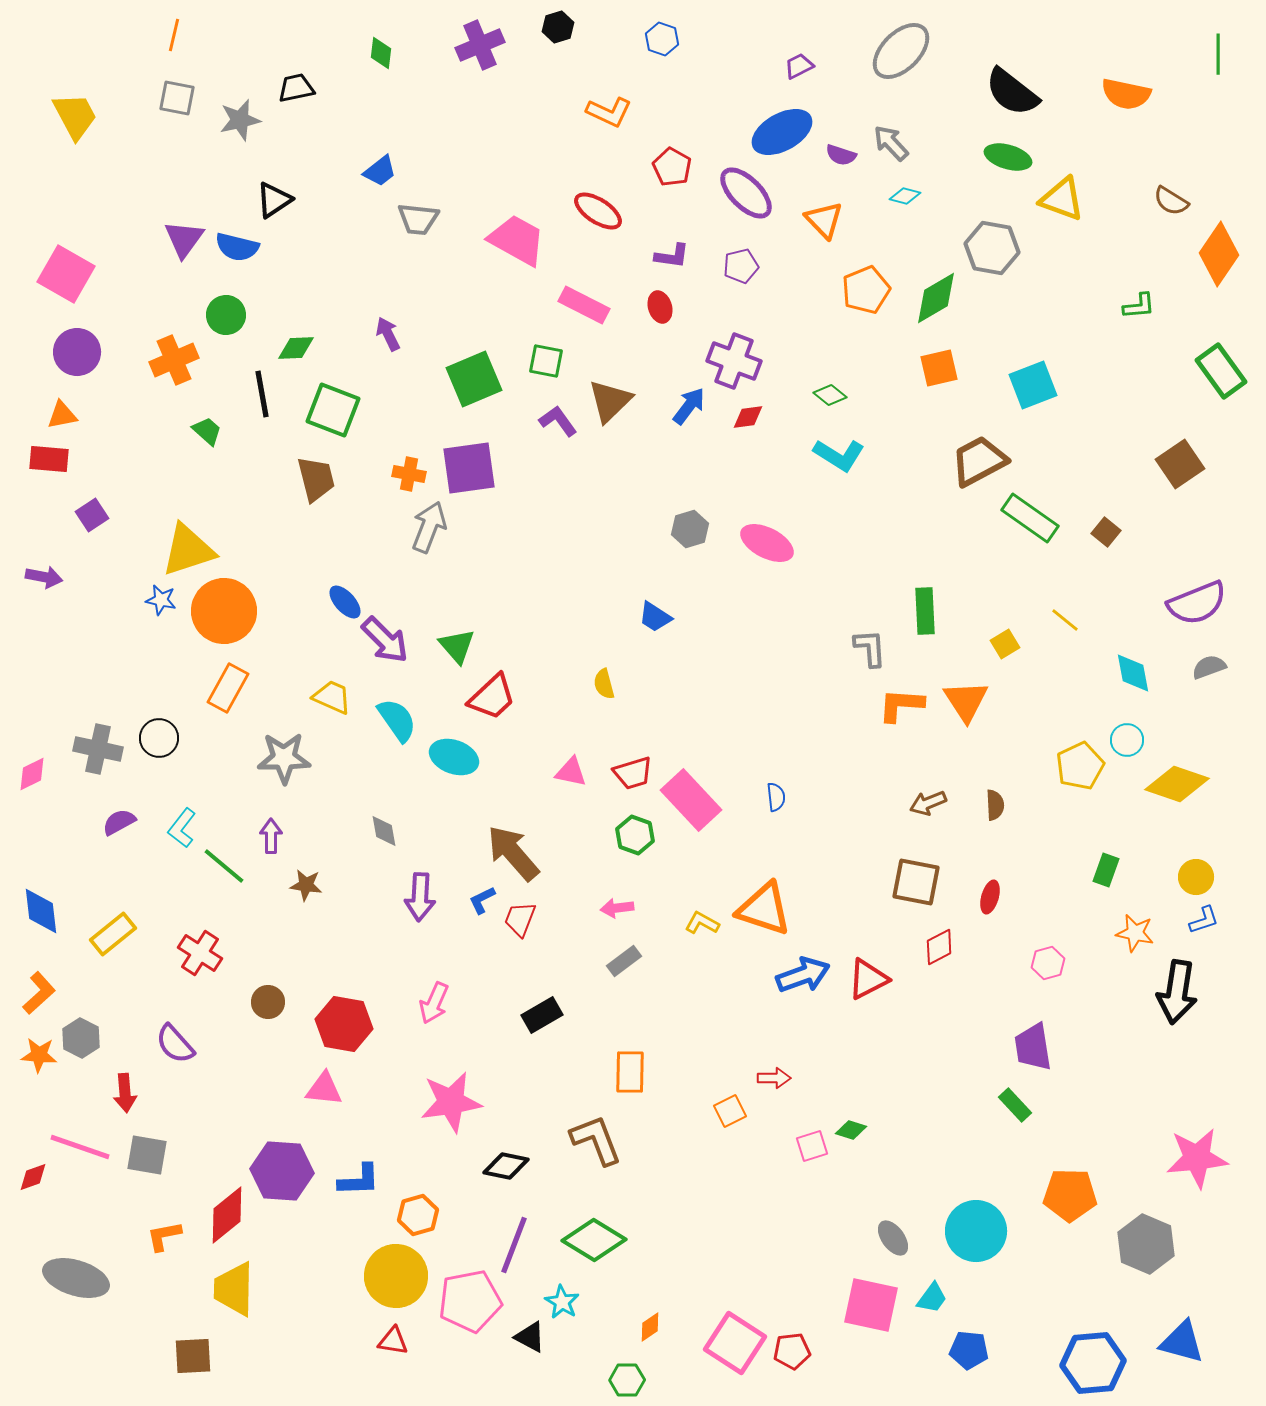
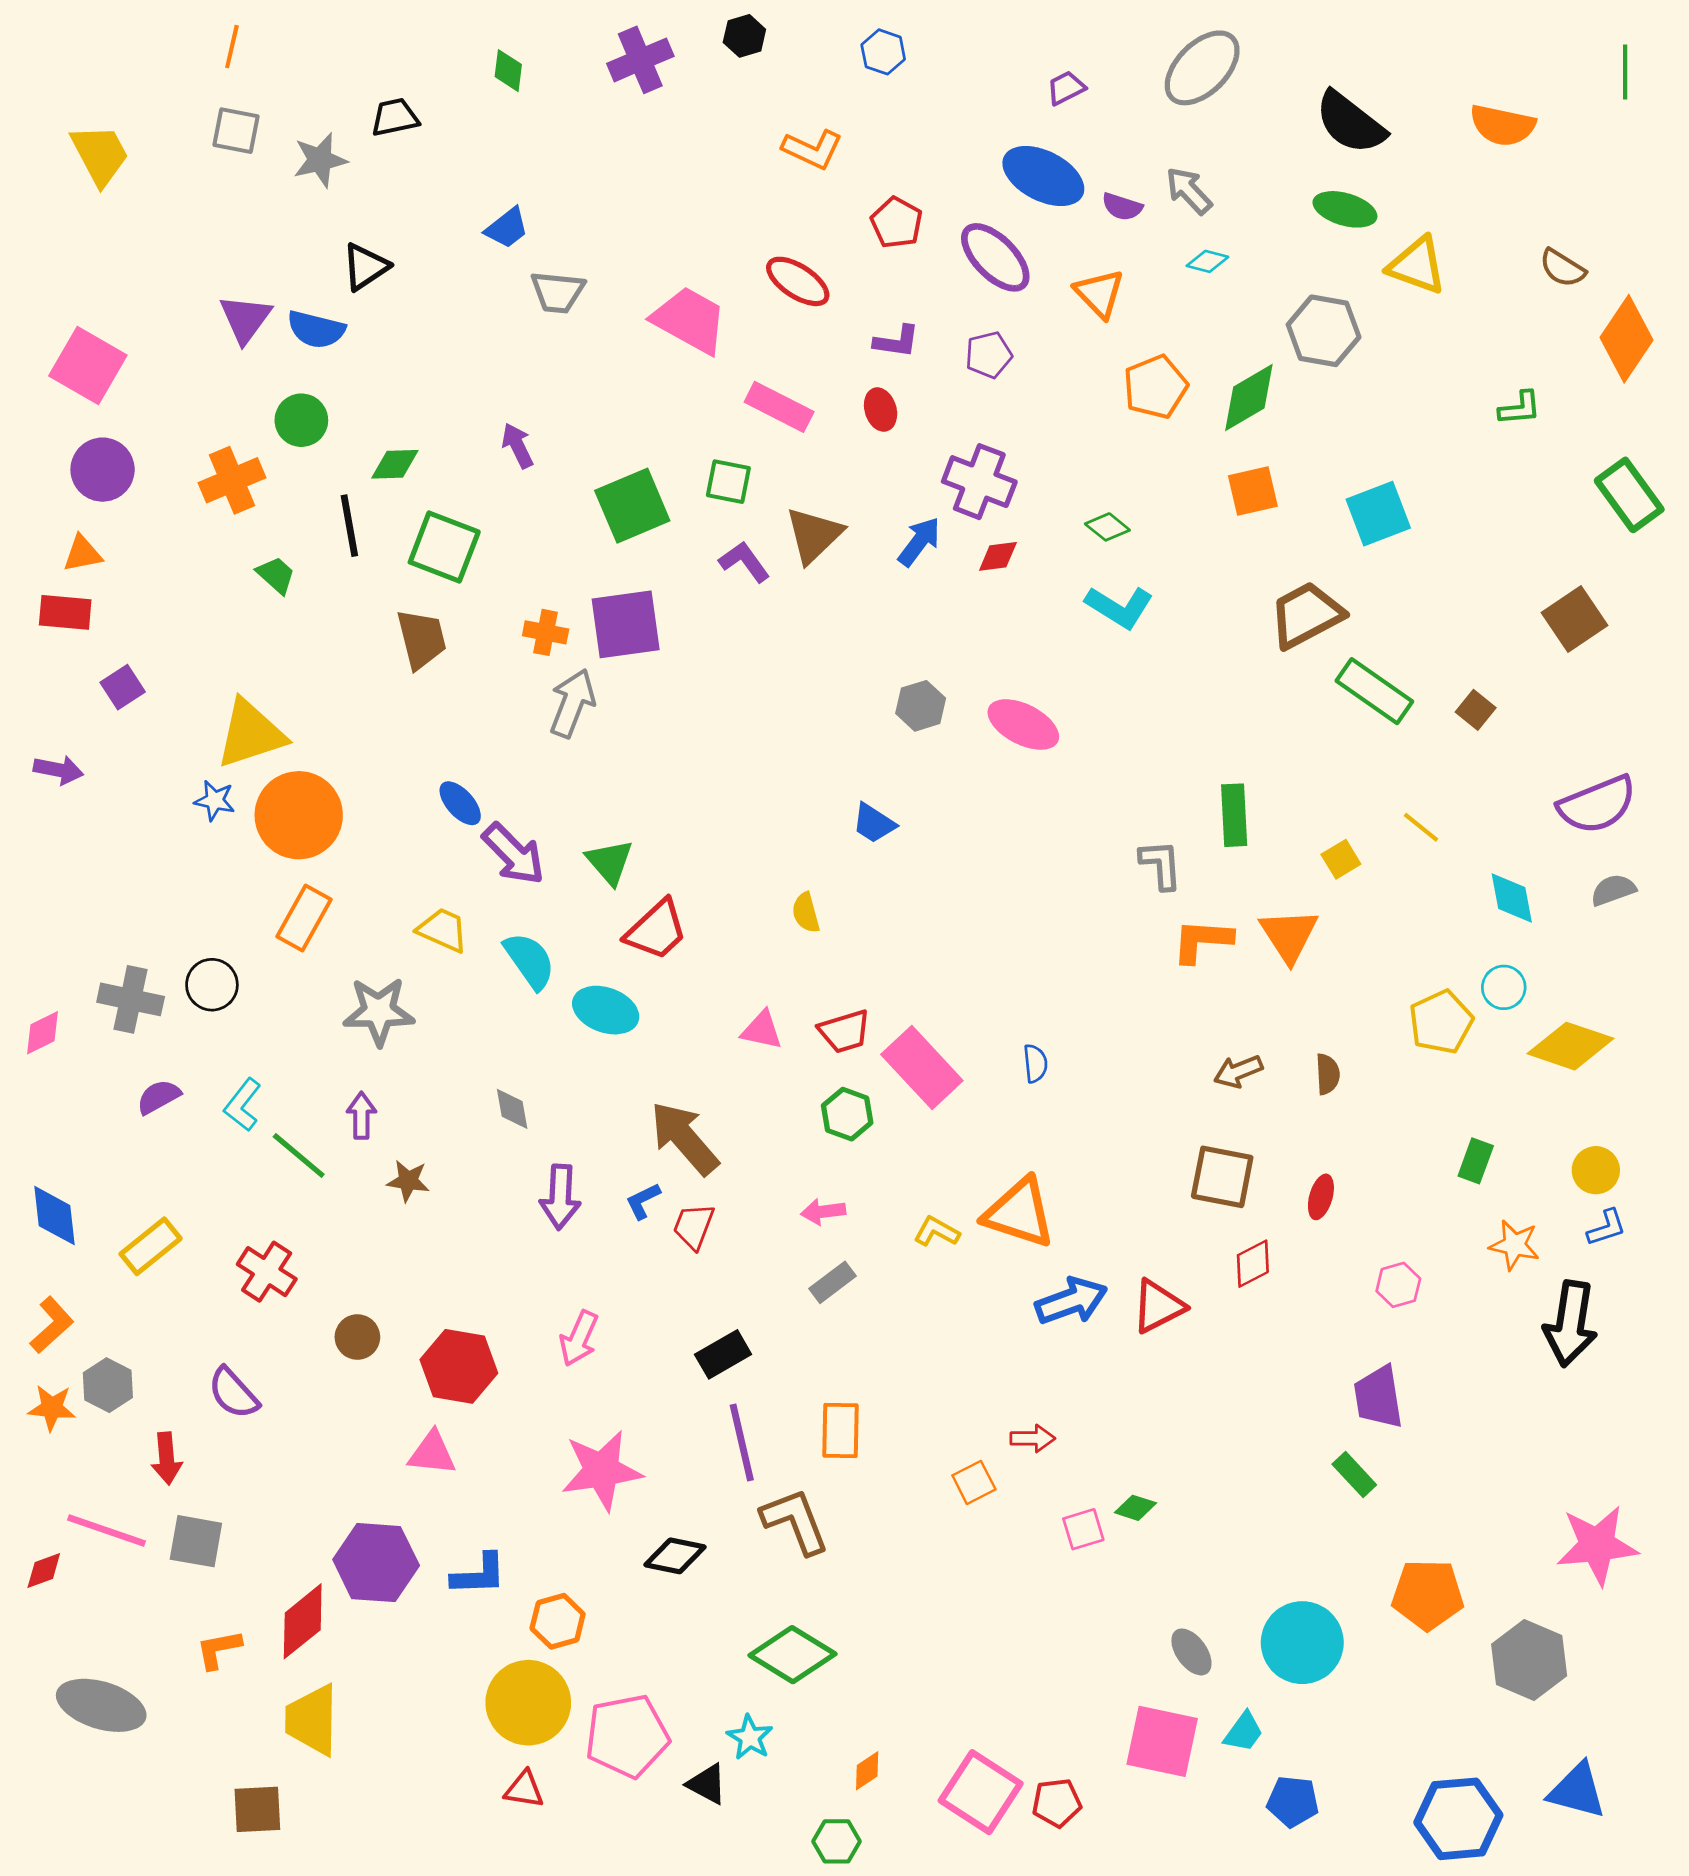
blue ellipse: (782, 132) -> (1043, 176), turned 56
purple line: (514, 1245) -> (742, 1442), moved, turned -34

